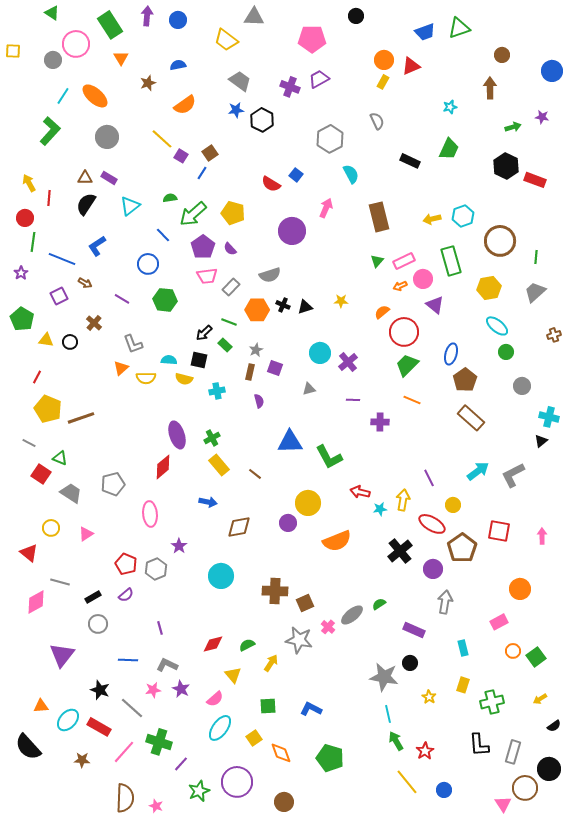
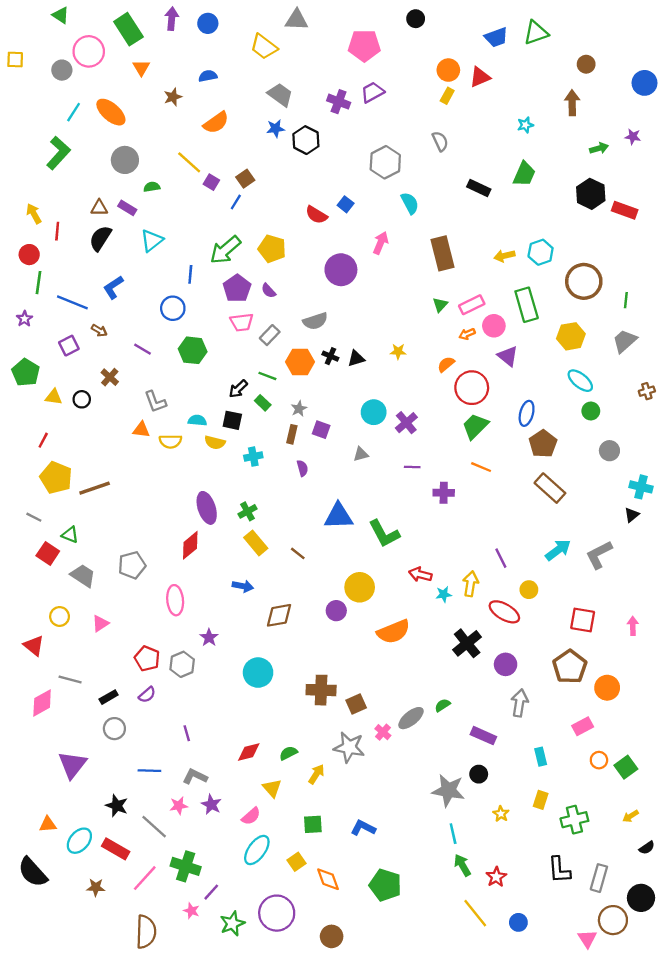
green semicircle: (170, 198) -> (152, 187), moved
blue line: (163, 235) -> (190, 274), turned 49
orange triangle: (121, 368) -> (141, 430), turned 49
brown pentagon: (462, 548) -> (570, 667), moved
pink star: (156, 806) -> (191, 911), moved

